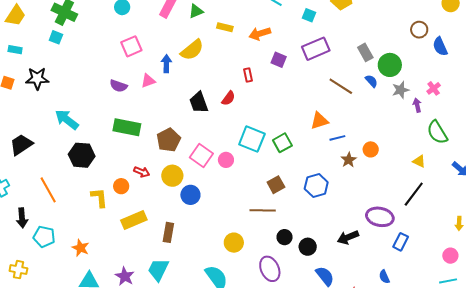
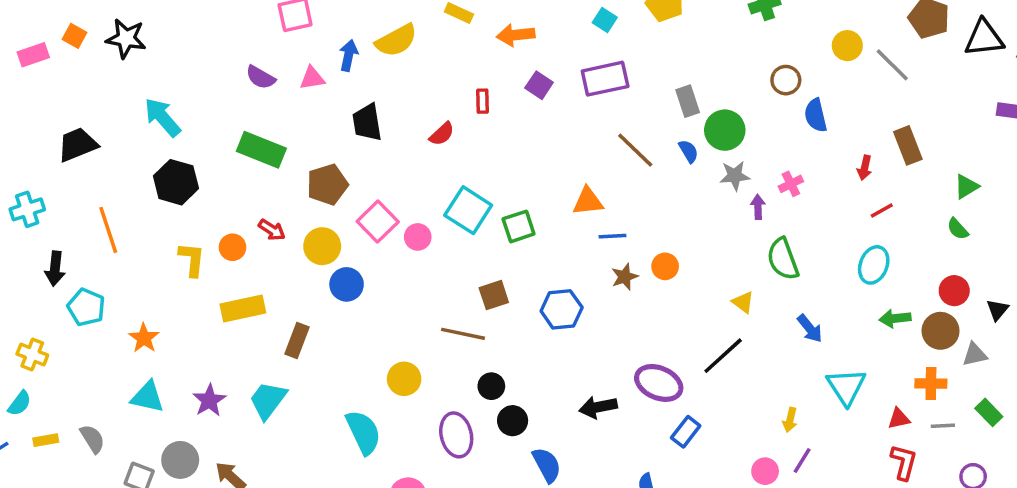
black trapezoid: (199, 102) -> (367, 122), moved
black circle: (308, 247) -> (513, 421), moved

